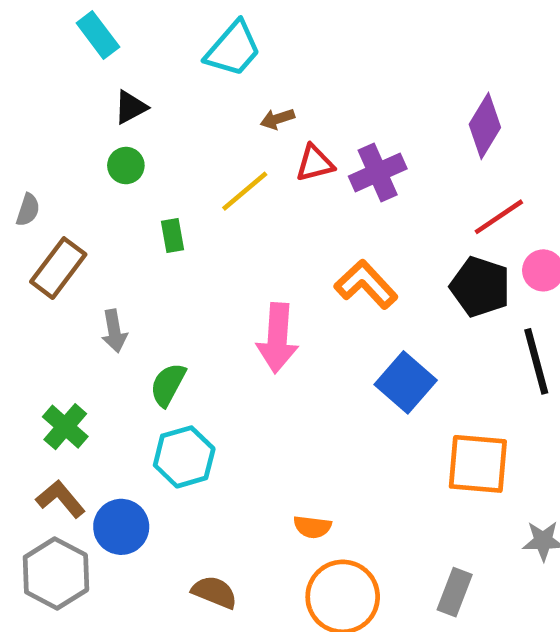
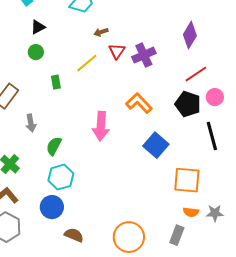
red triangle: (315, 163) -> (117, 51), turned -42
blue circle: (121, 527) -> (52, 207), moved
orange semicircle: (312, 527) -> (191, 212), moved

